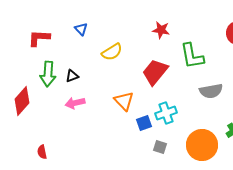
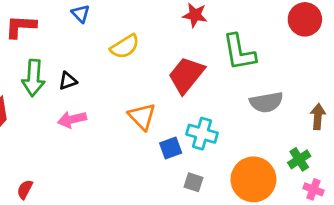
cyan cross: (166, 113) -> (202, 134), turned 35
red semicircle: (42, 152) -> (25, 189), turned 40

